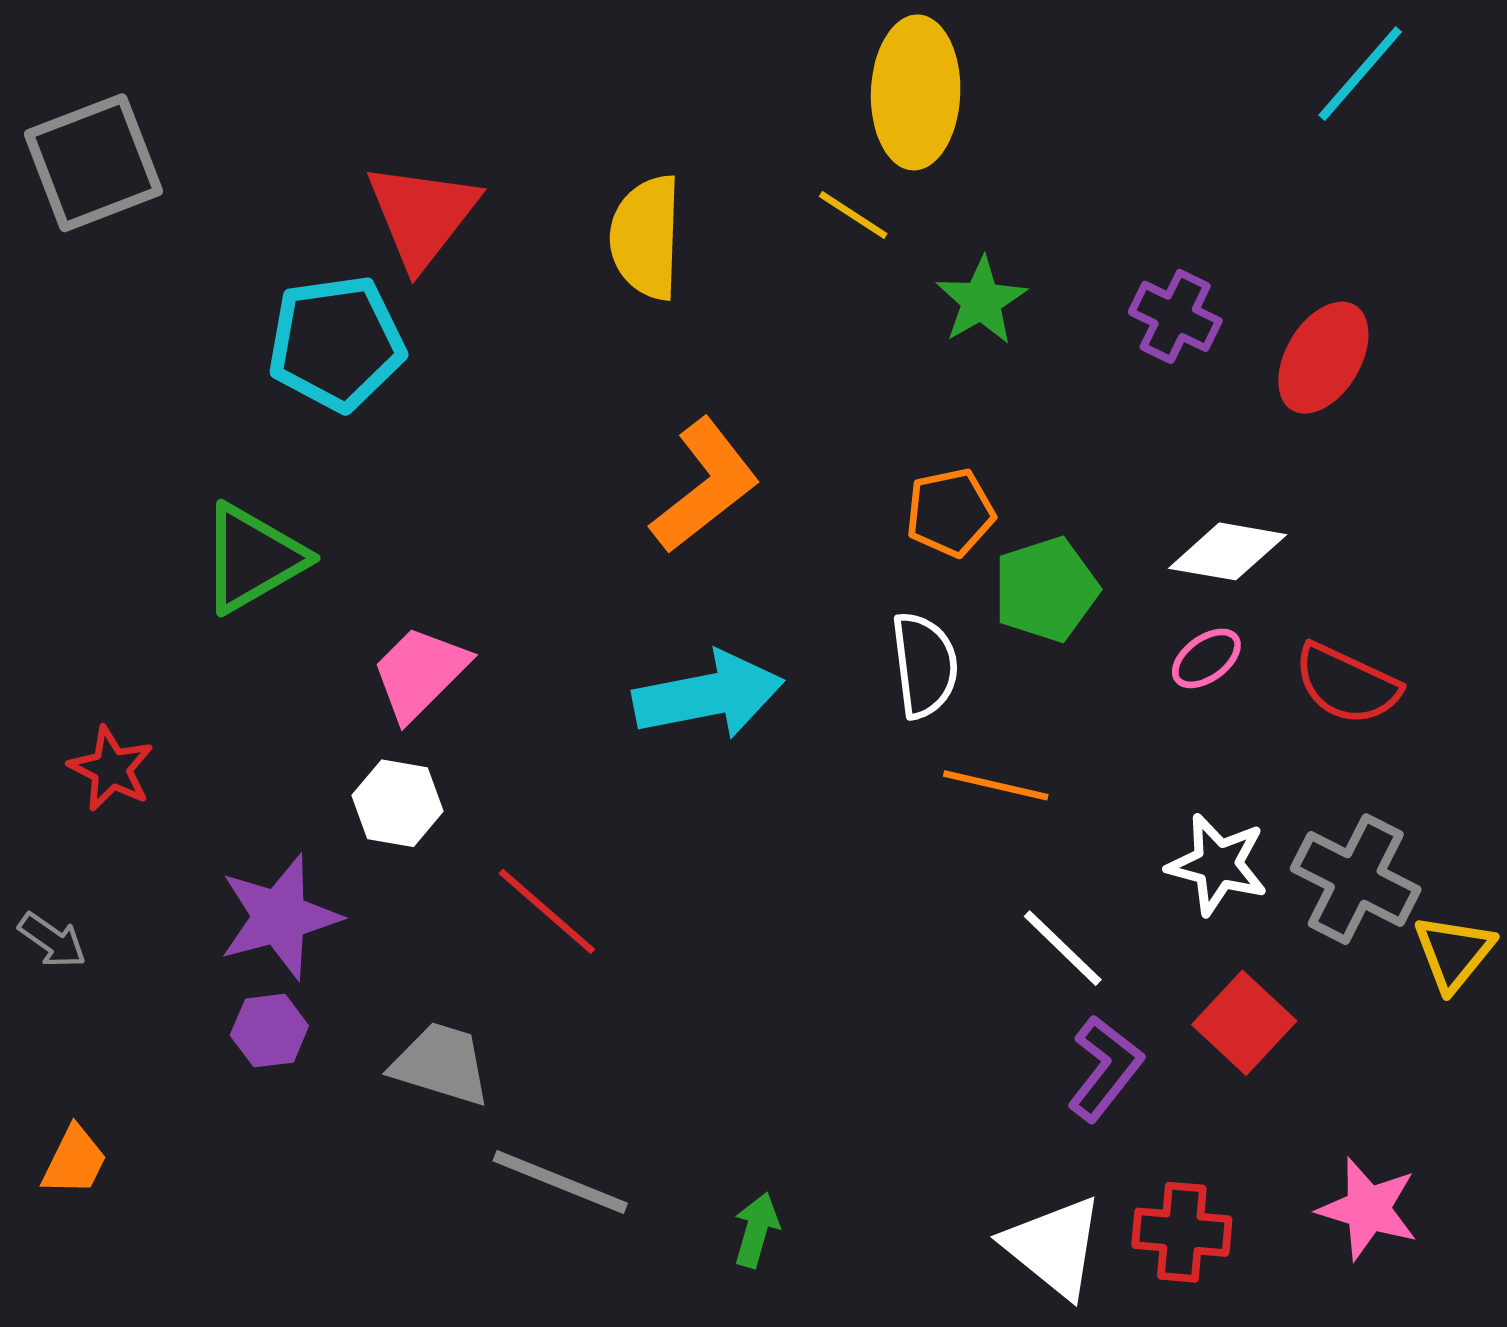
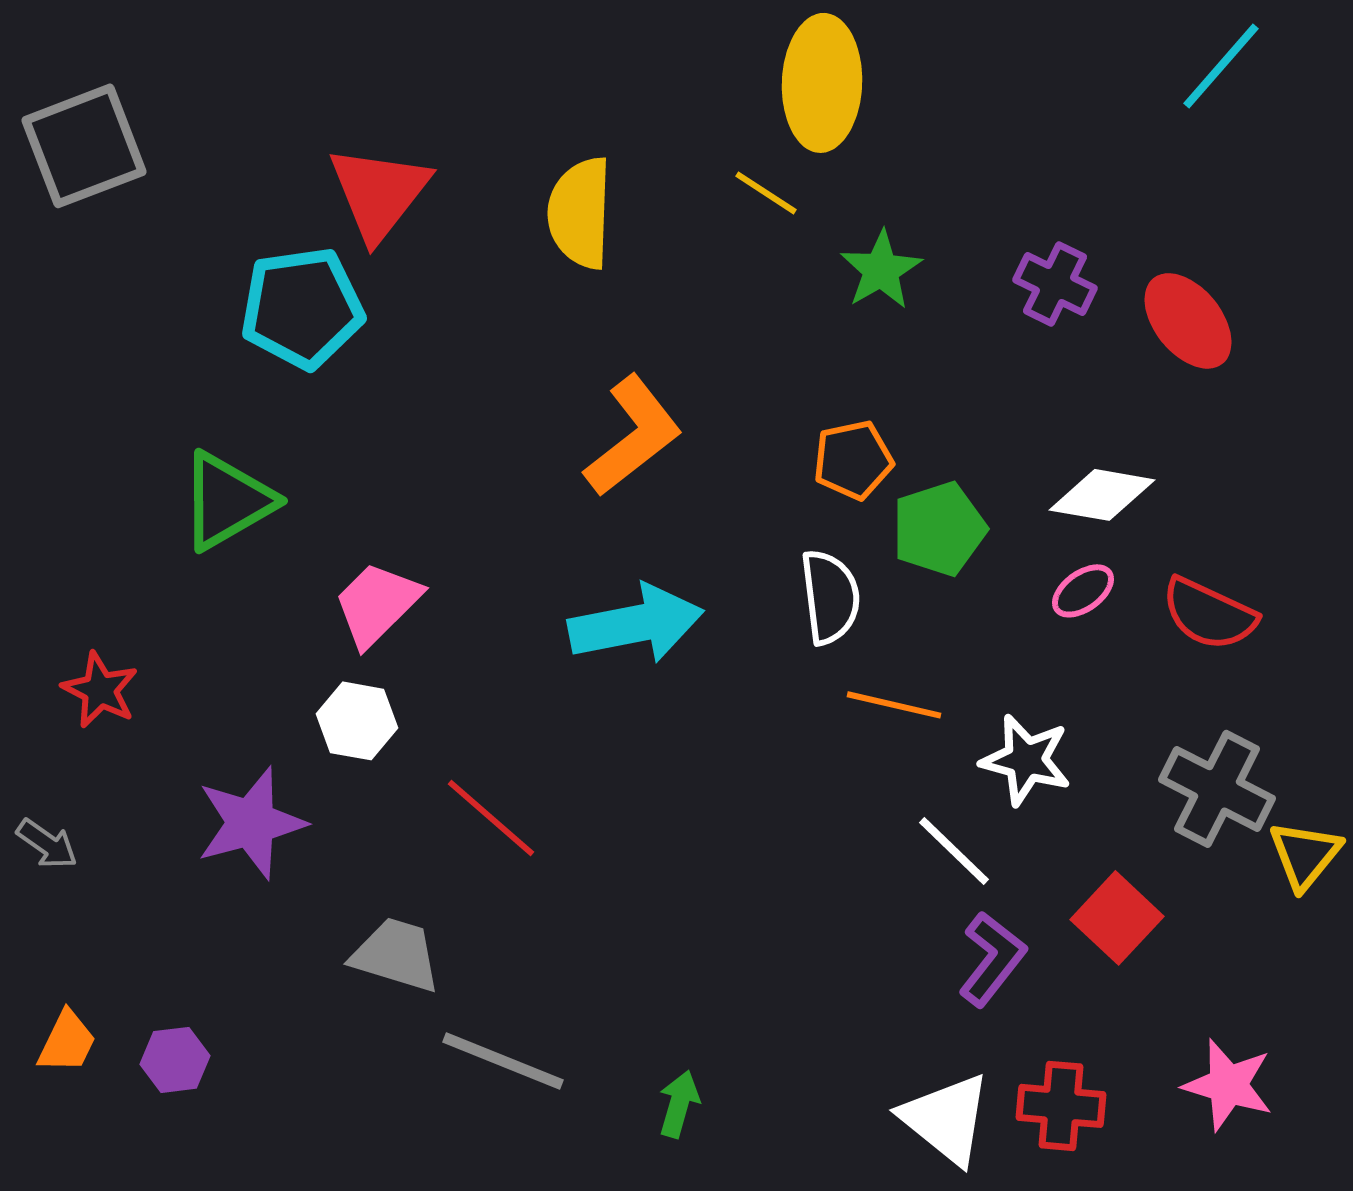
red ellipse: (1323, 358) -> (1188, 321), turned -70
white star: (1218, 865) -> (1026, 760), moved
purple hexagon: (269, 1031) -> (175, 1060), moved

